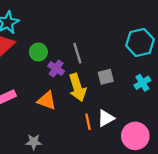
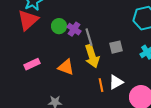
gray line: (77, 53) -> (89, 37), moved
purple cross: (56, 69) -> (74, 29), moved

